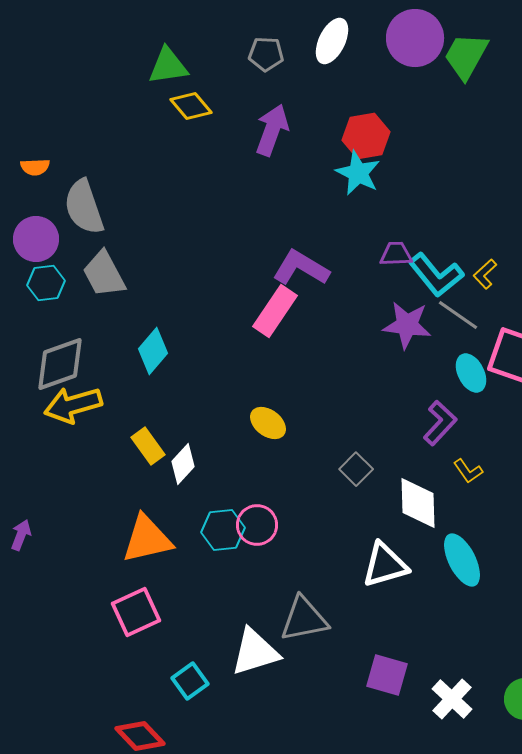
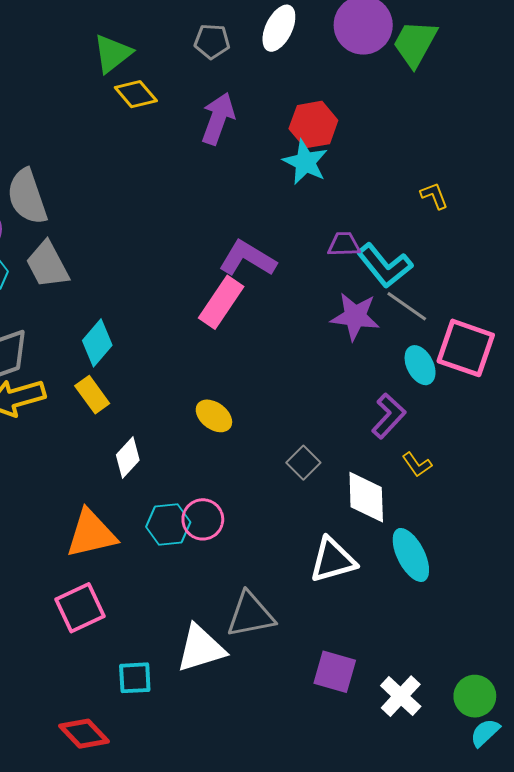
green triangle: (168, 66) -> (112, 54), turned -30
yellow L-shape: (485, 274) -> (434, 196), moved, turned 112
yellow rectangle: (148, 446) -> (92, 395), moved
cyan square: (190, 681) -> (135, 678), turned 33

